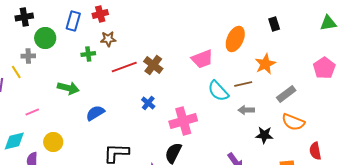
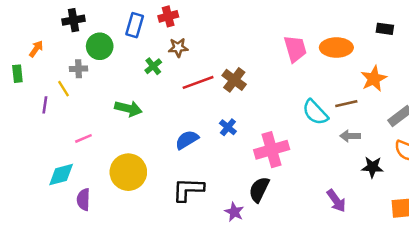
black rectangle: (274, 24) -> (385, 29), turned -64
orange ellipse: (235, 39) -> (336, 48), turned 65
green cross: (88, 54) -> (153, 66), turned -32
pink trapezoid: (202, 59) -> (295, 49), moved, turned -85
blue semicircle: (95, 113) -> (187, 140), moved
yellow circle: (53, 142) -> (128, 172), moved, size x1.5

